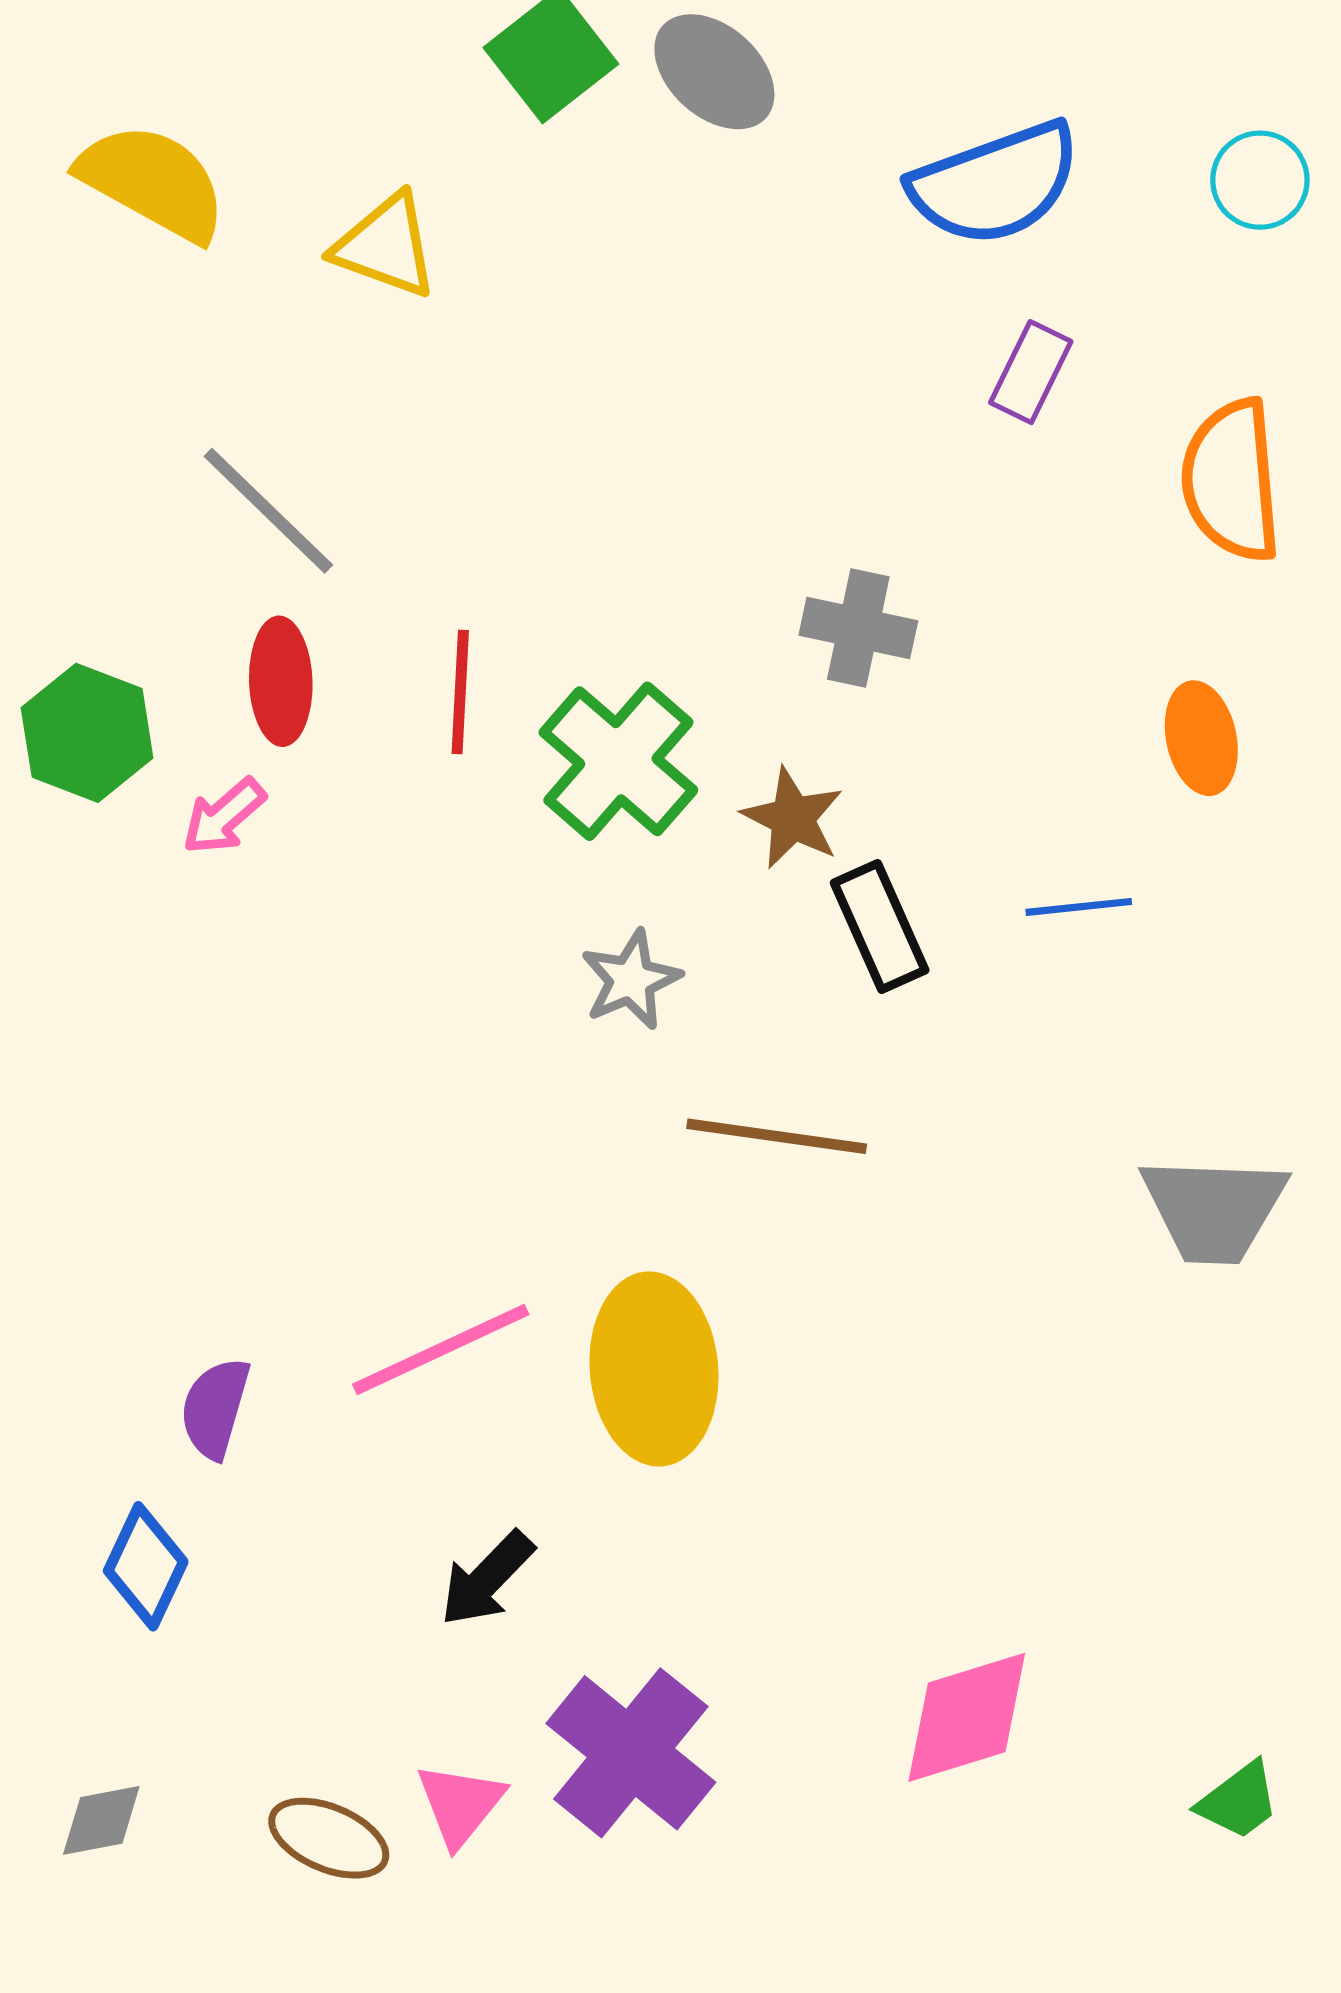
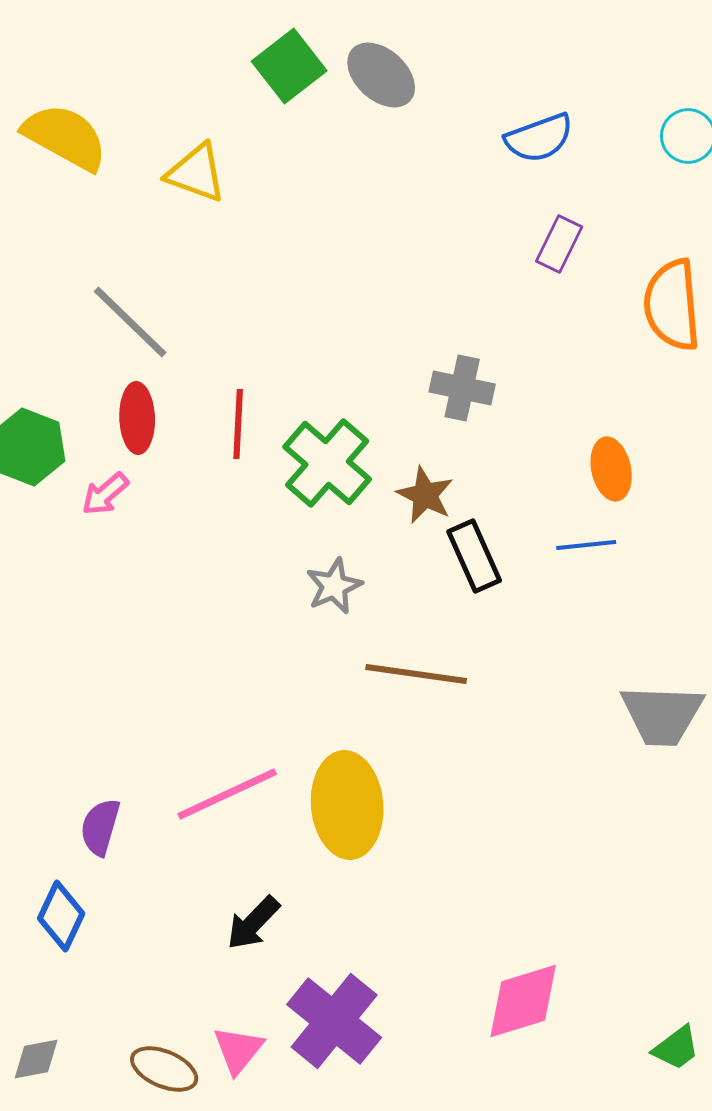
blue semicircle: (995, 184) -> (539, 138), size x0.7
orange ellipse: (1201, 738) -> (611, 469), moved

